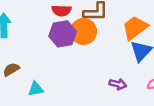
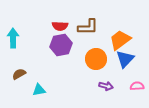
orange circle: (83, 31) -> (96, 59), moved

